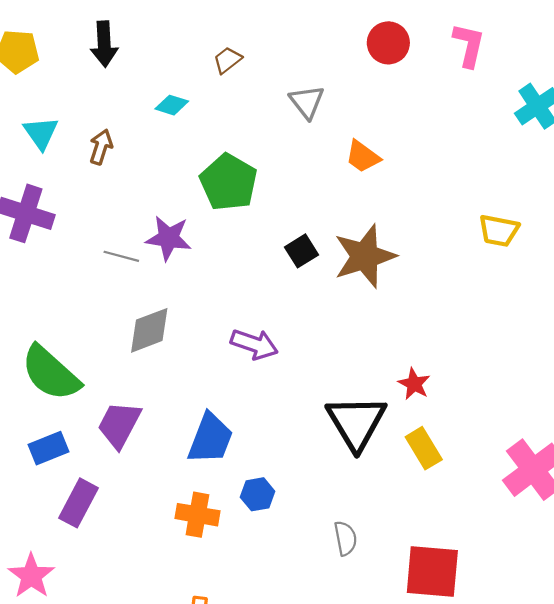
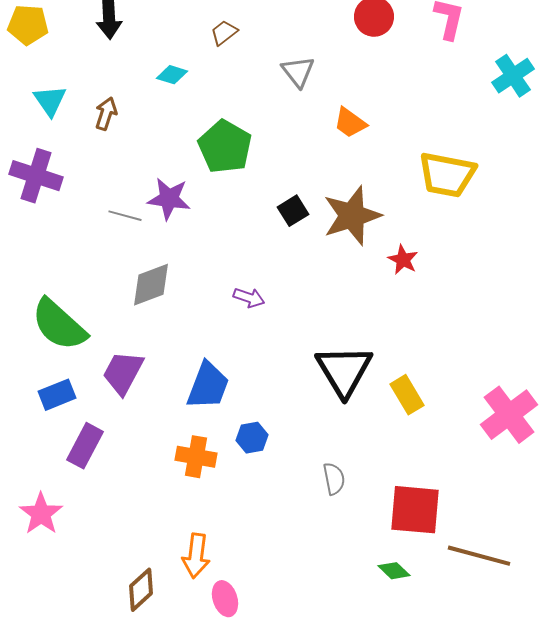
yellow trapezoid: (499, 231) -> (447, 175), moved, size x1.5
purple arrow: (254, 344) -> (249, 298), size x0.7
red star: (414, 384) -> (403, 260), moved

